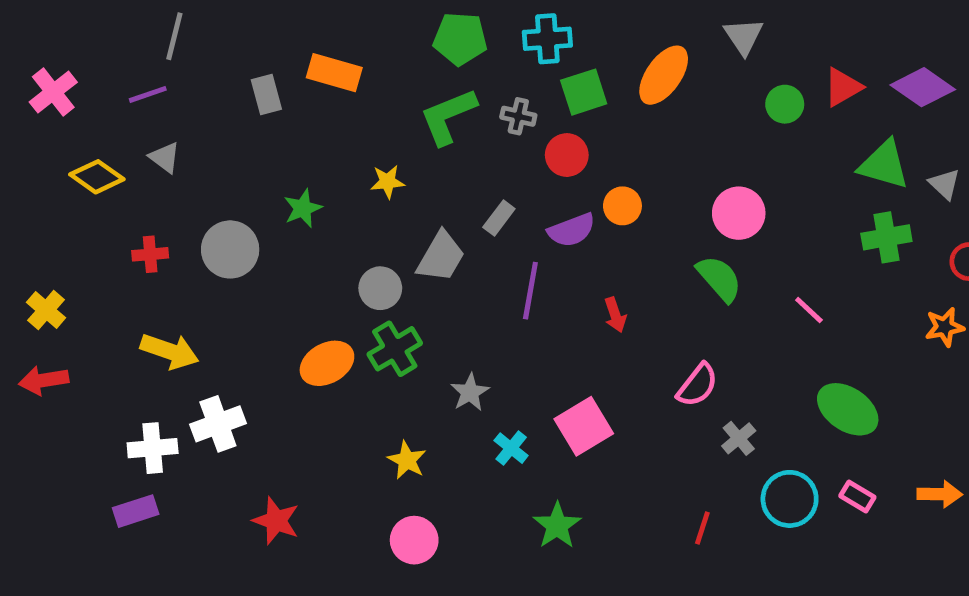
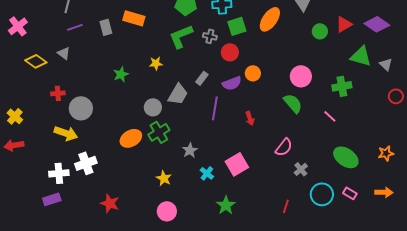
purple line: (148, 94) -> (75, 27), moved
green cross: (886, 237) -> (342, 86), moved
gray circle: (230, 249) -> (81, 108), moved
orange star: (945, 327) -> (386, 153), moved

